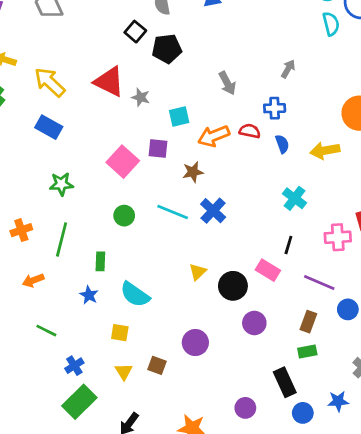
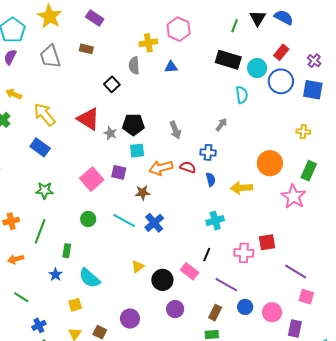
cyan semicircle: (331, 24) -> (242, 95), moved
black pentagon: (167, 49) -> (133, 125), moved
cyan cross: (295, 198) -> (215, 221), turned 30
yellow square: (120, 333) -> (75, 305), turned -32

